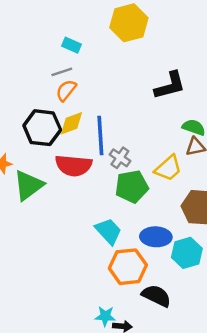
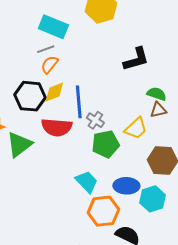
cyan rectangle: (72, 45) -> (53, 27), size x1.8

